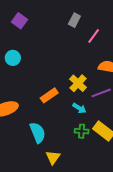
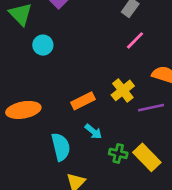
pink line: (94, 36) -> (135, 40), moved
cyan arrow: (79, 108) -> (93, 131), moved

